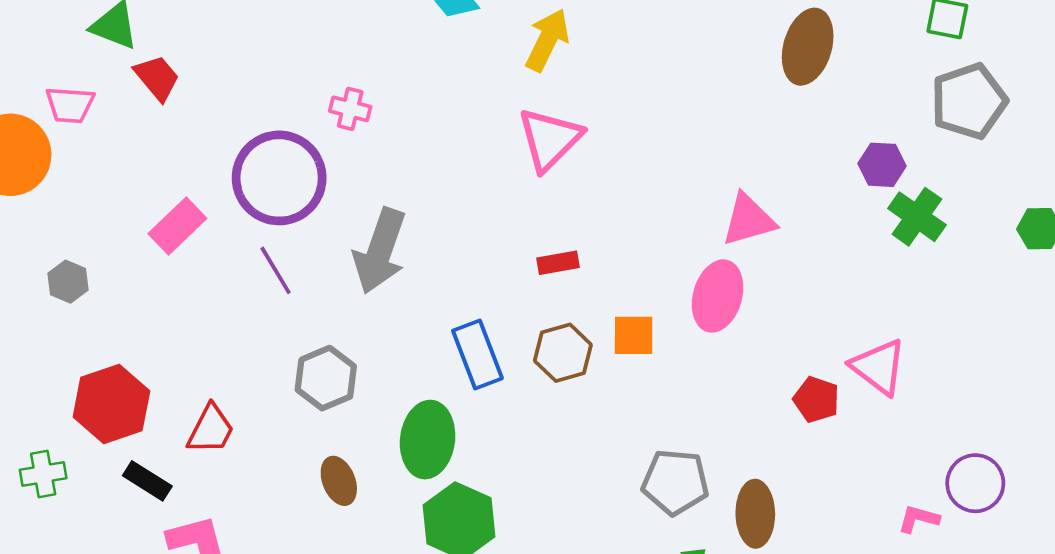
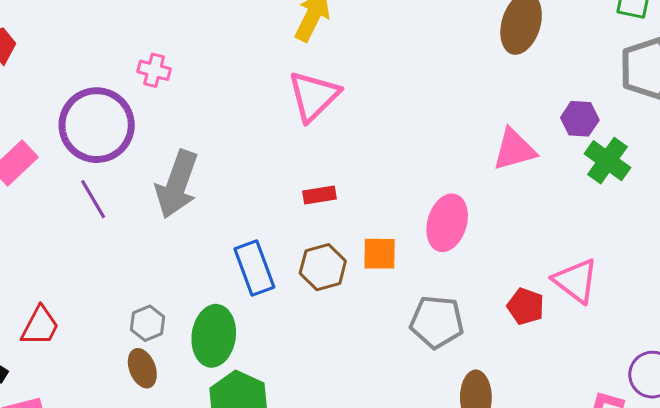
pink triangle: (749, 220) -> (514, 150), moved
gray hexagon: (326, 378) -> (148, 323), moved, size x0.7
gray pentagon: (675, 482) -> (437, 322), moved

